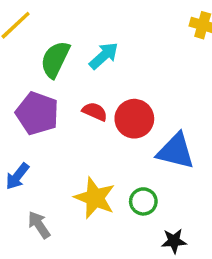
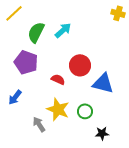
red semicircle: (95, 112) -> (58, 79), moved
gray arrow: (39, 225) -> (39, 124), moved

